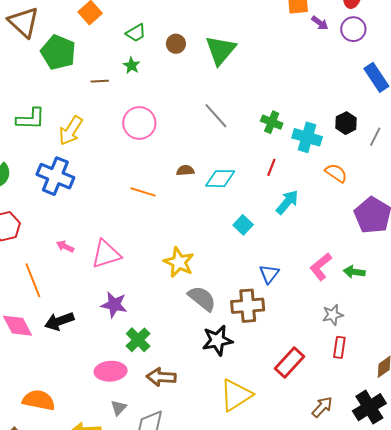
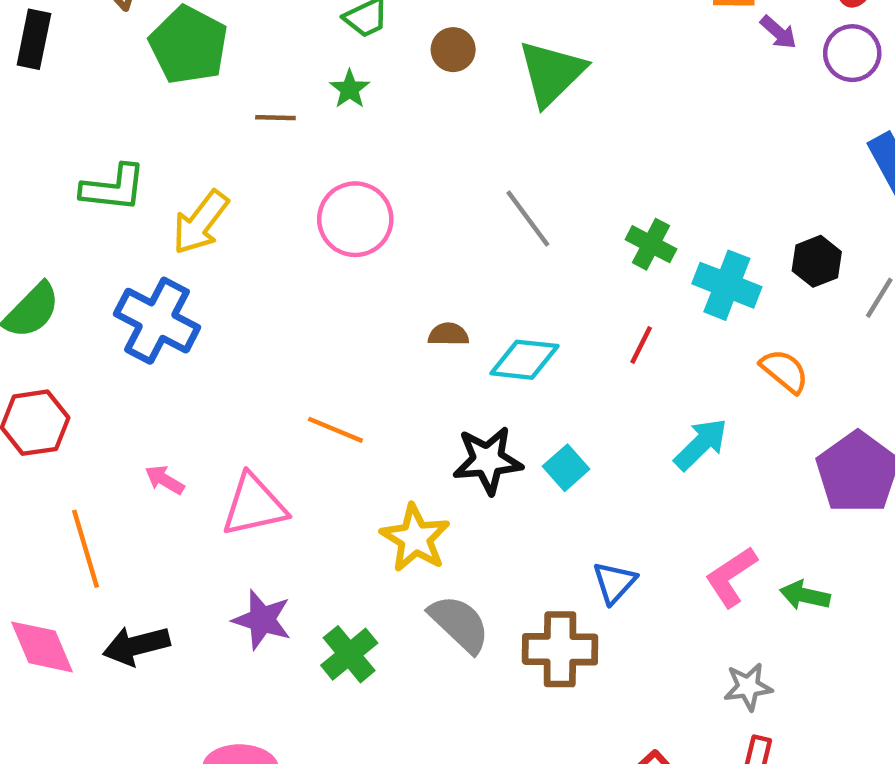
orange line: (143, 192) -> (335, 430), moved
cyan arrow: (287, 202) -> (701, 444), moved
green cross: (138, 340) -> (349, 654), moved
black star: (217, 340) -> (488, 460), moved

